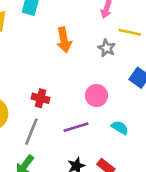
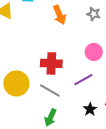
red cross: (41, 98) -> (51, 63), size x1.5
gray line: (31, 132) -> (50, 91), turned -70

